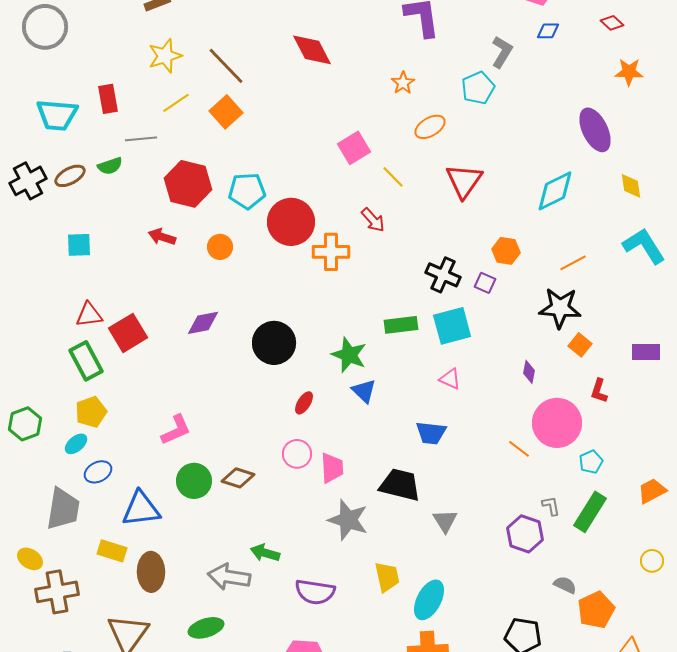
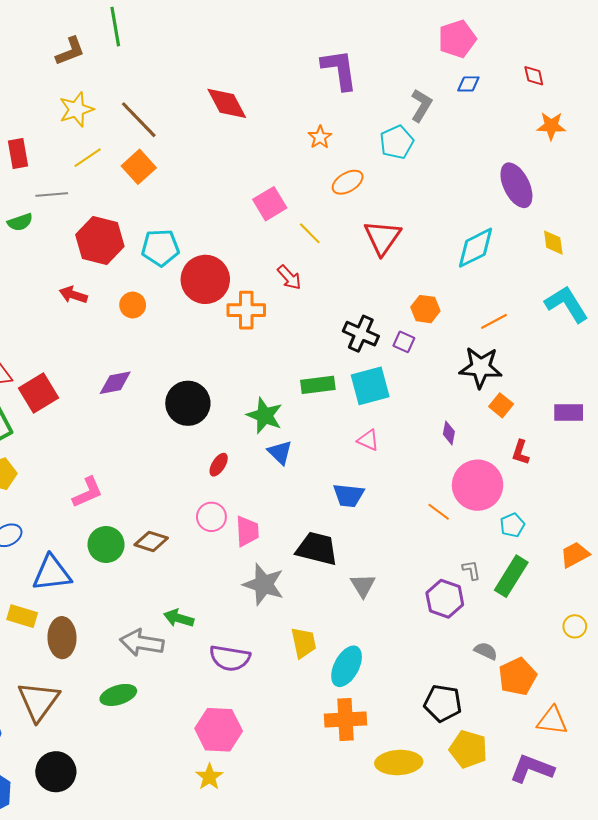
red diamond: (612, 23) -> (534, 76), turned 35

